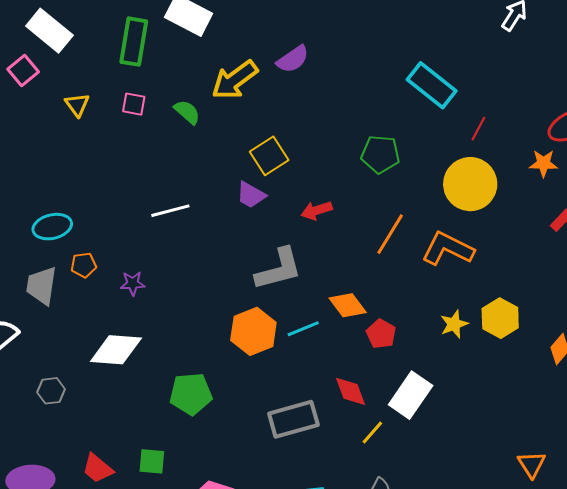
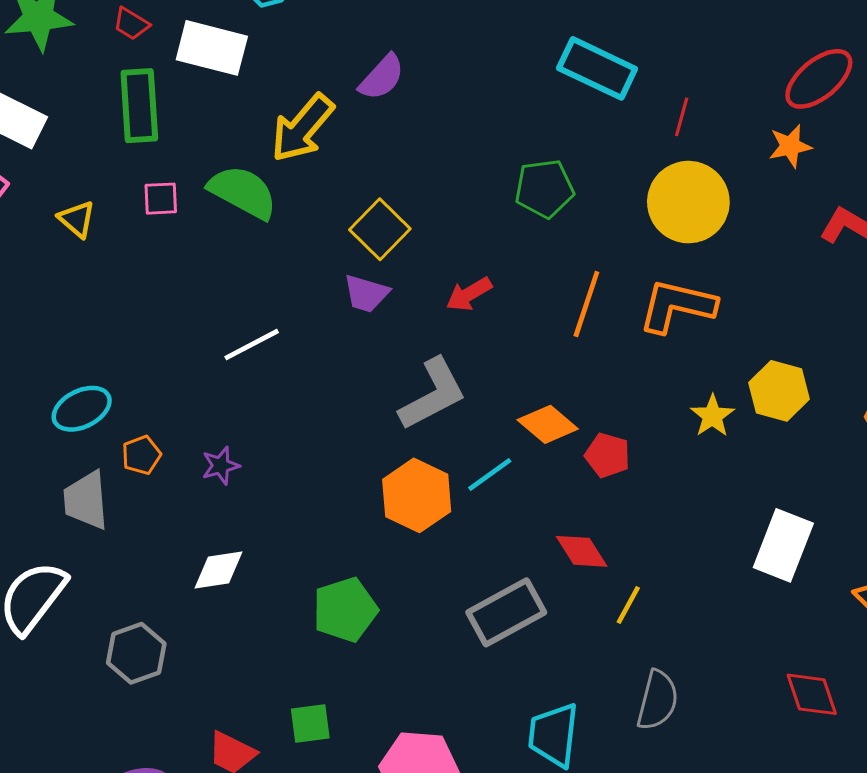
green semicircle: (187, 112) -> (243, 192), size x1.6
white diamond: (116, 350) -> (219, 570), size x0.7
gray hexagon: (51, 391) -> (136, 653), size x1.4
white rectangle: (411, 395) -> (783, 545), moved

